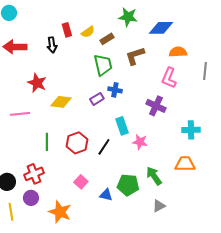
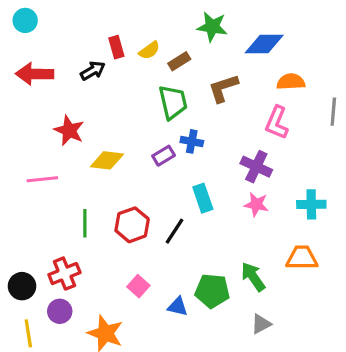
black arrow: (52, 45) -> (93, 71), turned -112
pink star: (140, 142) -> (256, 204), moved

